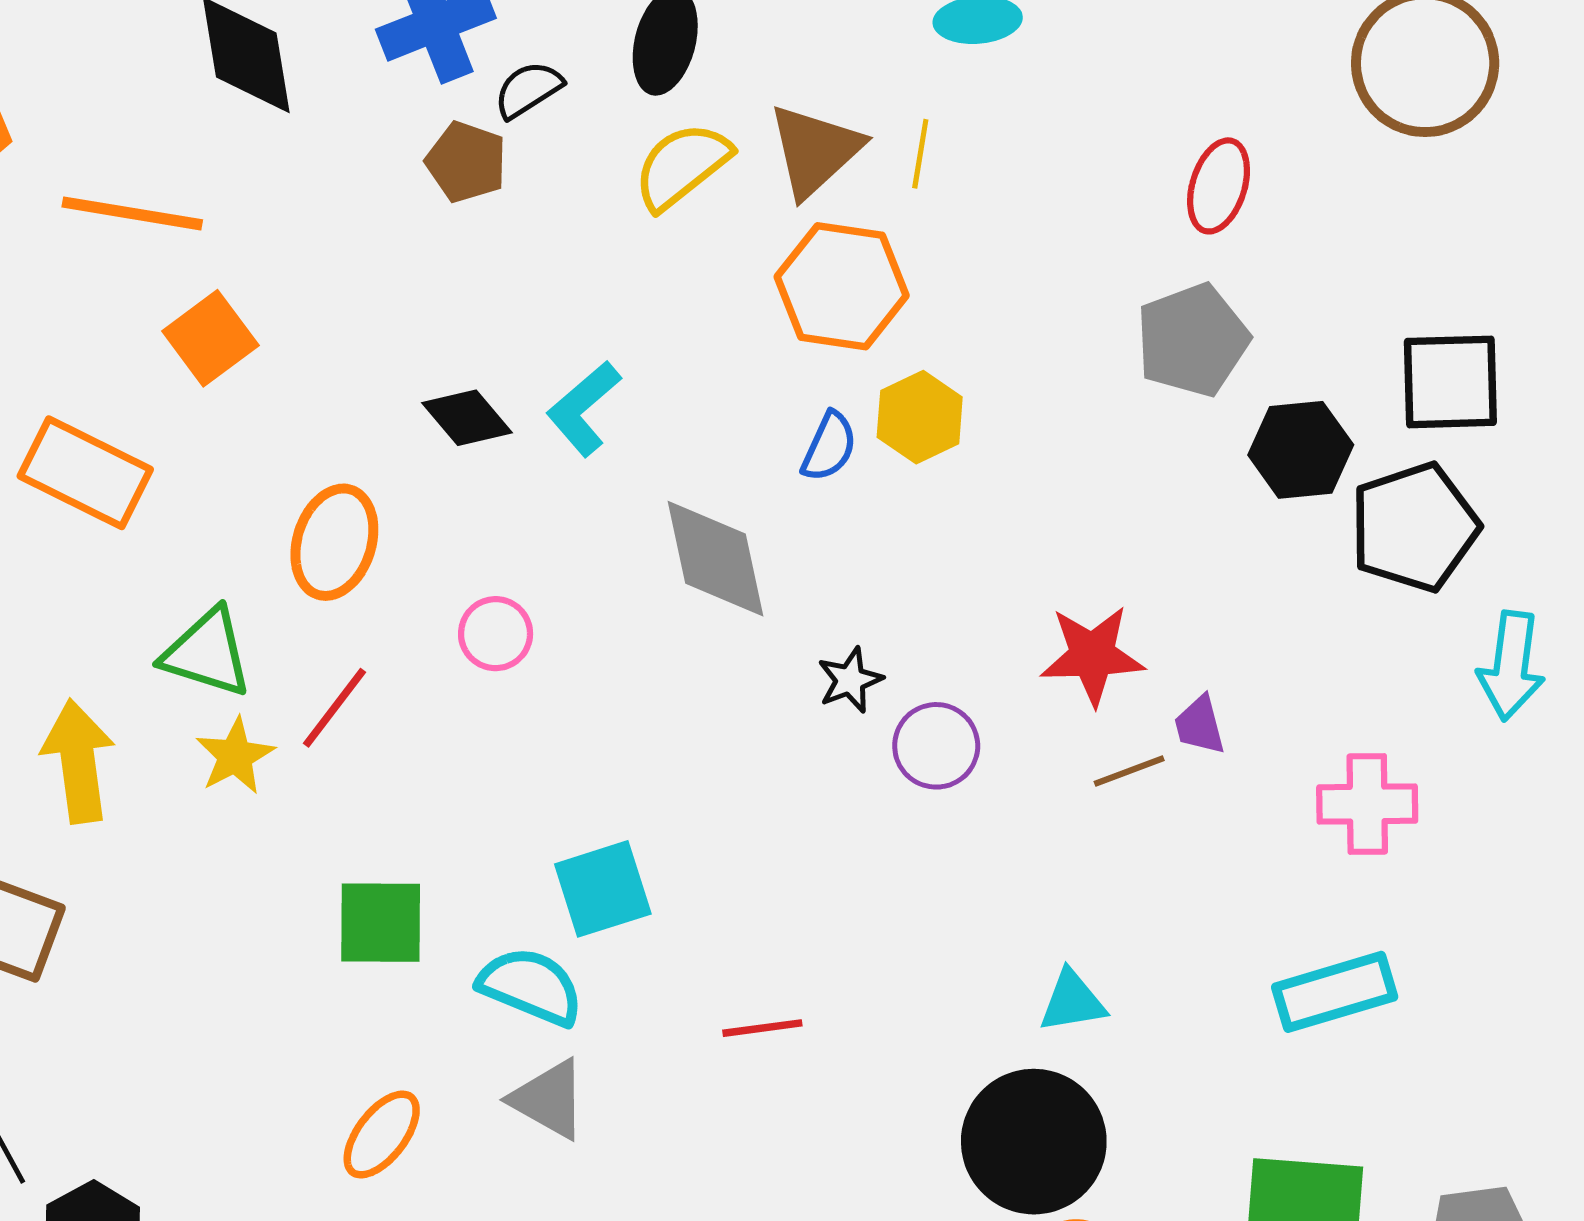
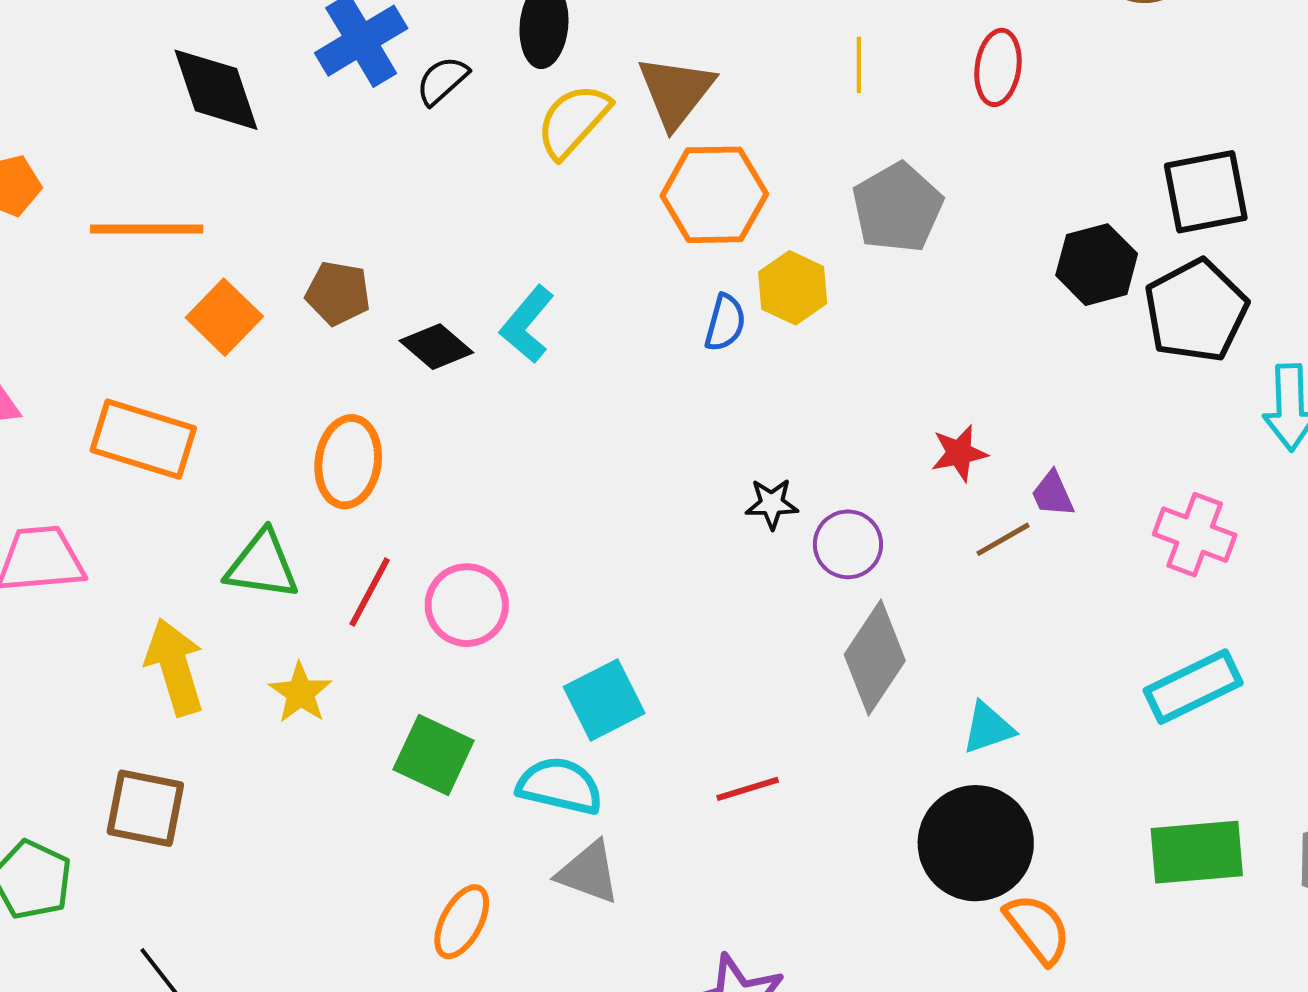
yellow line: (920, 154) -> (859, 65), moved
brown pentagon: (466, 162) -> (338, 293), moved
gray pentagon: (1192, 340) -> (897, 208), moved
gray diamond: (716, 559) -> (875, 658), moved, turned 55
pink circle: (496, 634) -> (467, 605), moved, size x1.4
red star: (1092, 655) -> (959, 453), size x0.7
black star: (850, 680) -> (772, 504), turned 30
yellow star: (235, 756) -> (300, 693), moved
pink cross: (1367, 804) -> (1195, 535), turned 30
green square: (381, 923) -> (434, 755), turned 34

